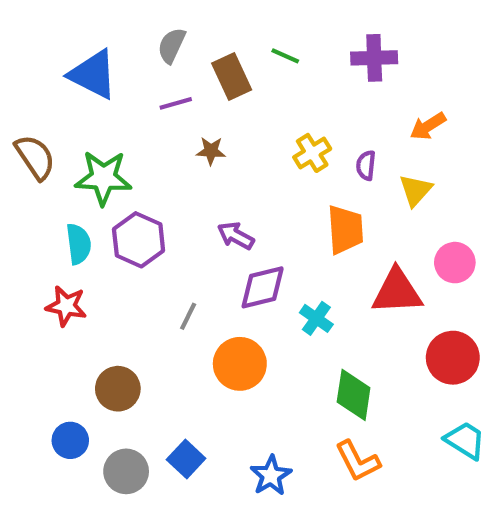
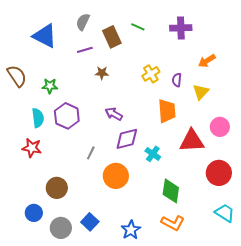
green star: (103, 178) -> (50, 86), size x0.6
orange L-shape: (358, 461) -> (173, 223), turned -35

